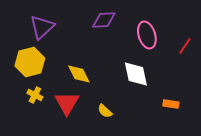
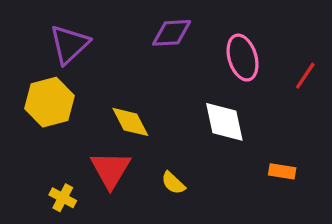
yellow cross: (35, 95) -> (63, 198), moved

